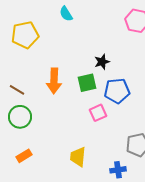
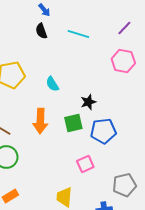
cyan semicircle: (66, 14) -> (52, 84), moved
pink square: (98, 113) -> (85, 164), moved

